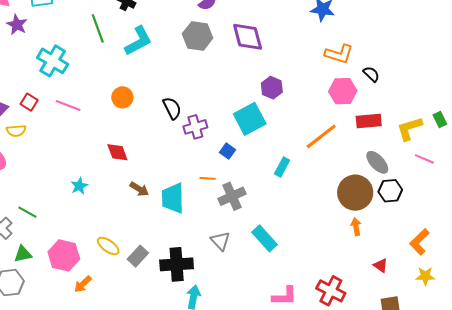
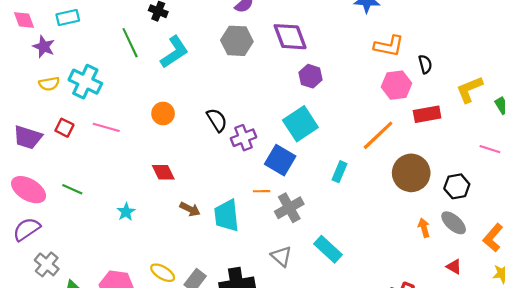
black semicircle: (371, 74) -> (425, 64), turned 36
purple hexagon: (272, 88) -> (310, 76), moved
yellow L-shape: (409, 128) -> (469, 89), moved
yellow semicircle: (16, 131) -> (49, 84), moved
blue square: (228, 151) -> (280, 160), size x1.8
gray ellipse: (377, 162) -> (454, 223), moved
brown circle: (355, 193) -> (411, 173), moved
green line: (27, 212) -> (72, 189), moved

